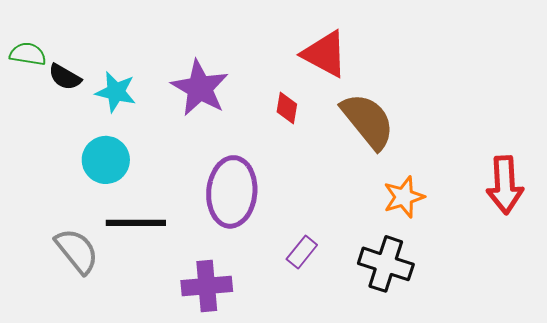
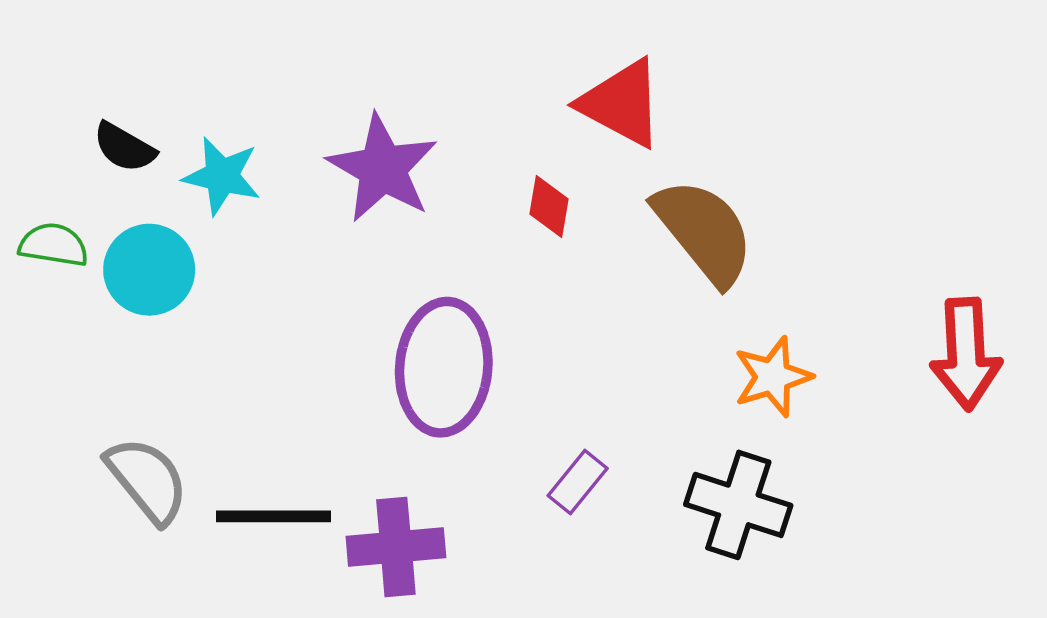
green semicircle: (28, 54) -> (54, 245), moved
cyan circle: (106, 160) -> (149, 270), moved
black line: (136, 223) -> (274, 516), moved

